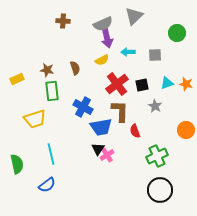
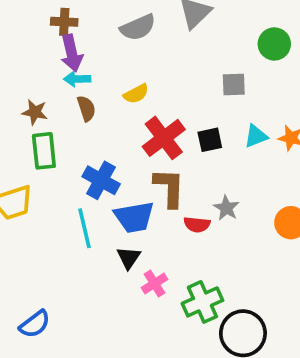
purple arrow: (107, 38) -> (72, 53), moved
cyan arrow: (128, 52) -> (77, 79), moved
gray star: (155, 106) -> (226, 208), moved
red semicircle: (135, 131) -> (197, 225), turned -64
cyan line: (51, 154) -> (84, 228), moved
pink cross: (107, 155) -> (155, 284), moved
green cross: (157, 156) -> (202, 302), moved

